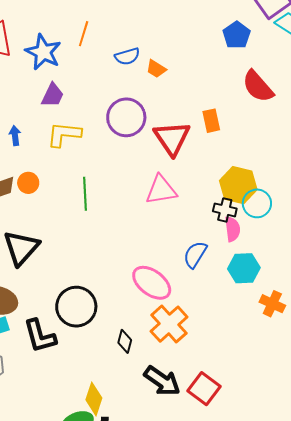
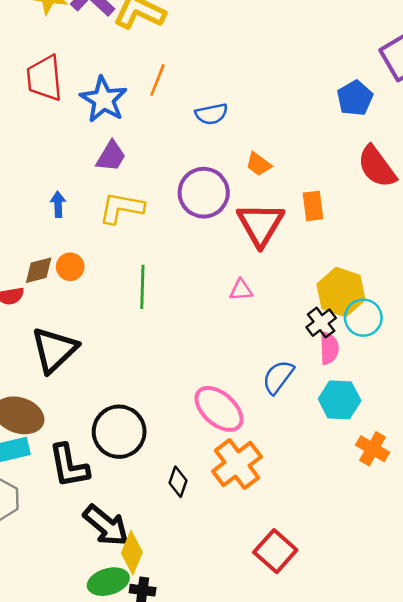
orange trapezoid: (156, 69) -> (259, 164), moved
pink triangle: (161, 190) -> (241, 290), size x0.6
black cross: (225, 210) -> (321, 323), turned 35
black arrow: (162, 381) -> (106, 525), moved

